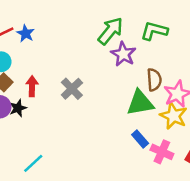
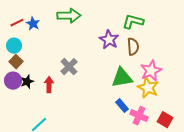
green arrow: (110, 31) -> (69, 16), moved, turned 50
brown semicircle: (154, 80) -> (133, 47), moved
red arrow: (32, 86) -> (49, 85), moved

